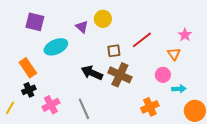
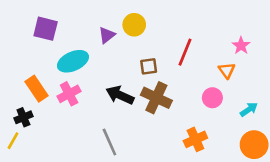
purple triangle: (82, 27) -> (107, 35), turned 40
red line: (142, 40) -> (185, 52), turned -30
cyan arrow: (179, 89) -> (249, 109), moved, turned -32
black cross: (29, 90) -> (23, 117), moved
pink cross: (51, 105) -> (69, 94), moved

